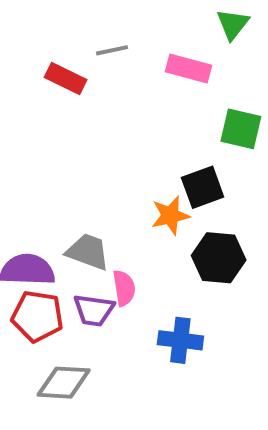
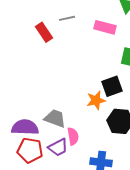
red rectangle: (66, 79) -> (44, 32), turned 30
purple trapezoid: (94, 310) -> (58, 147), turned -35

